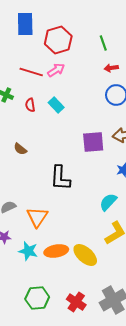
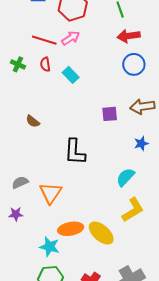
red arrow: (111, 68) -> (129, 36), size x1.5
red semicircle: (30, 105) -> (45, 64), moved
purple square: (93, 142) -> (110, 114), size x0.7
cyan star: (28, 251) -> (50, 247), moved

